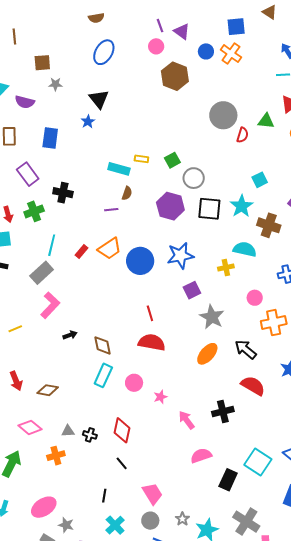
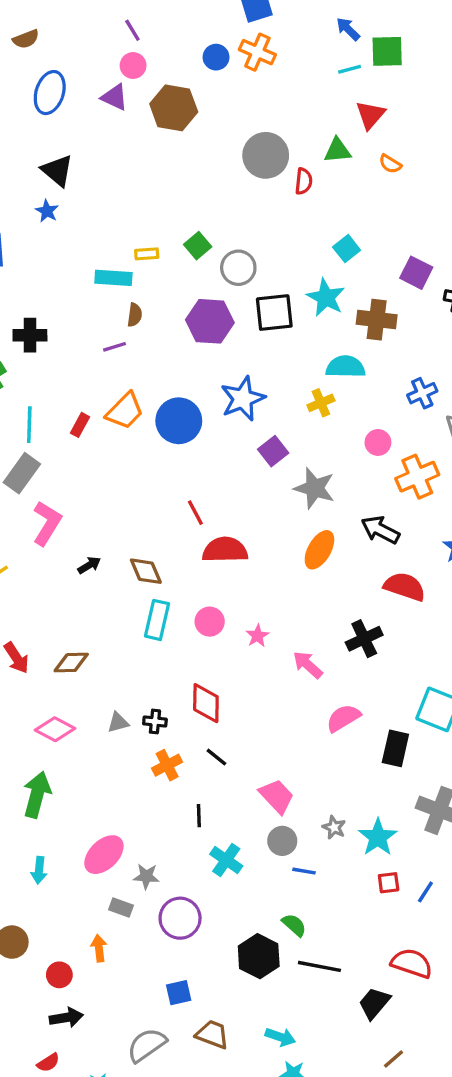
purple triangle: (182, 31) -> (115, 97), moved
red line: (150, 313) -> (195, 513), moved
orange cross: (56, 456) -> (167, 765), moved

